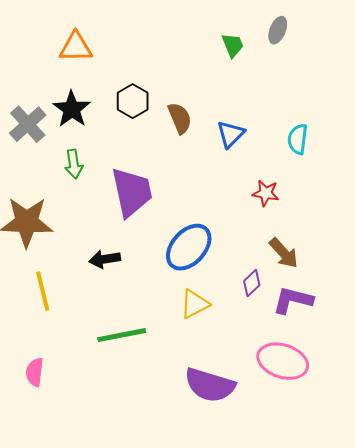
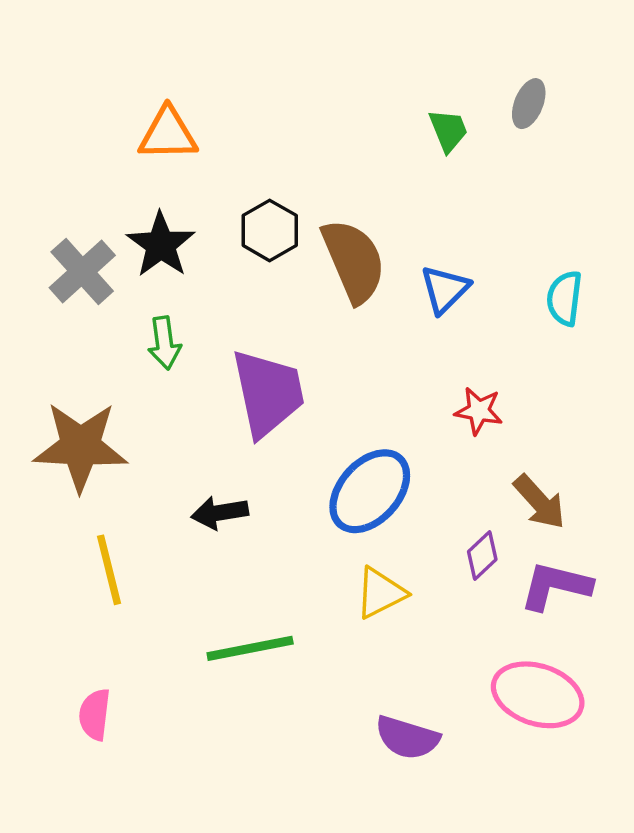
brown semicircle: (180, 118) -> (354, 261), size x1.5
red star: (266, 193) -> (479, 411), moved
purple semicircle: (210, 385) -> (407, 738), size x0.7

